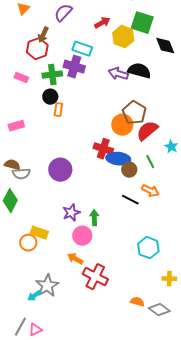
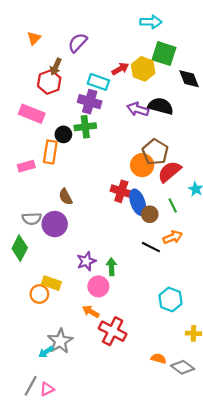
red arrow: (102, 23) -> (120, 69), moved
green cross: (52, 75) -> (85, 127), moved
pink rectangle: (21, 78) -> (32, 114), size x1.6
orange rectangle: (58, 110) -> (50, 152), moved, size x1.5
blue ellipse: (118, 159) -> (138, 202), turned 65
brown semicircle: (12, 165) -> (66, 197), moved, turned -133
purple circle: (60, 170) -> (55, 224), moved
orange arrow: (150, 191) -> (173, 237), turned -48

